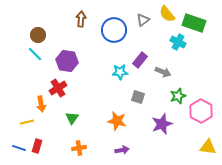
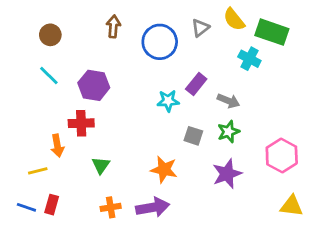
brown circle: (38, 35) -> (50, 35), moved
red cross: (58, 88) -> (81, 123), turned 30
green star: (178, 96) -> (228, 132), moved
purple arrow: (122, 150) -> (153, 207), moved, size x1.6

